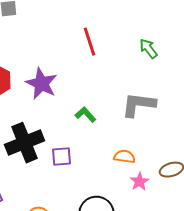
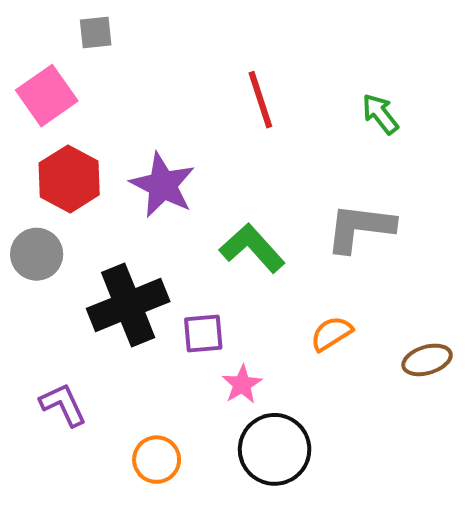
green L-shape: (85, 115) -> (252, 248), size x1.5
orange semicircle: (124, 157) -> (331, 334), turned -40
pink star: (139, 182) -> (242, 384), moved

